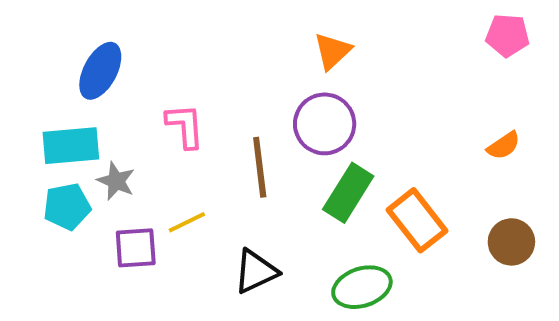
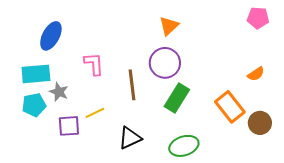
orange rectangle: (417, 220) -> (230, 107), moved

